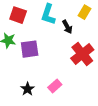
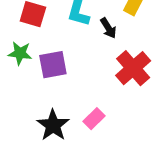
black star: (28, 89) -> (53, 125), size x1.5

